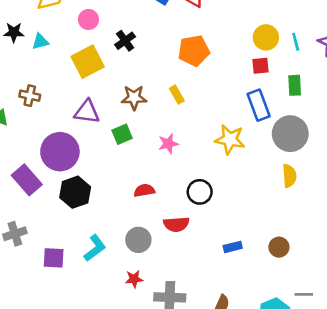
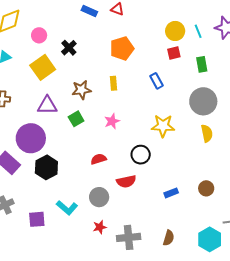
yellow rectangle: (177, 95) -> (113, 83), turned 32
blue rectangle: (259, 105) -> (157, 81), moved, size x0.7
yellow star: (230, 139) -> (163, 126), moved
cyan L-shape: (95, 248) -> (67, 208), turned 85

